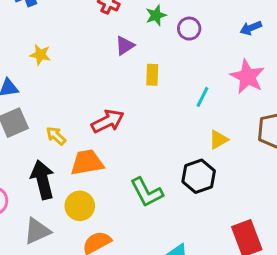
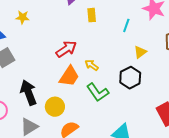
yellow star: (40, 55) -> (23, 17), moved
yellow arrow: (56, 136) -> (92, 65), moved
orange trapezoid: (87, 162) -> (69, 76), moved, turned 140

